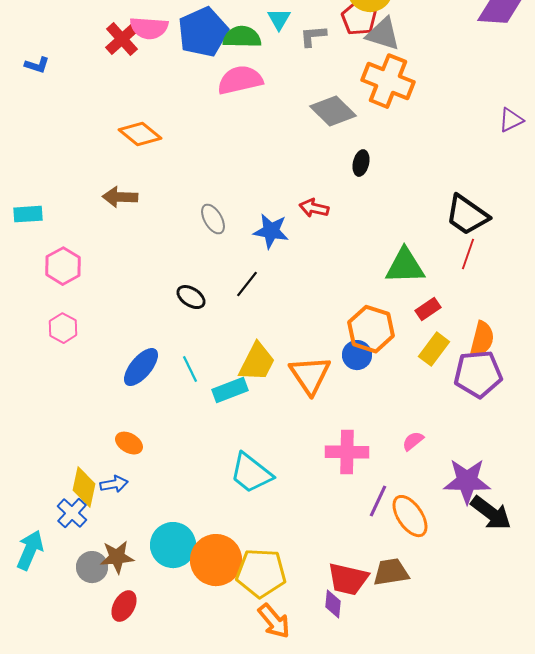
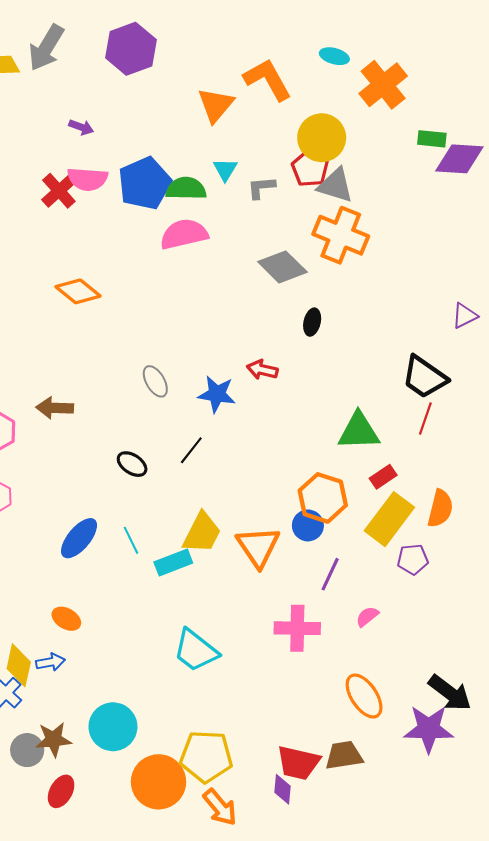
purple triangle: (511, 120) -> (465, 316), moved
brown arrow: (120, 197) -> (55, 408), moved
yellow rectangle: (434, 349) -> (389, 519), size x1.5
purple pentagon: (478, 374) -> (413, 559), moved, size x0.6
purple star: (467, 481) -> (429, 729), moved
purple line: (378, 501) -> (330, 574), moved
orange circle: (216, 560) -> (159, 782), moved

